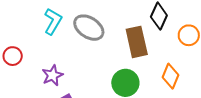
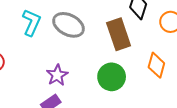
purple star: (52, 75) -> (57, 75), moved

